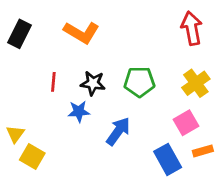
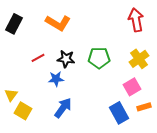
red line: (53, 82) -> (38, 58), turned 56
blue arrow: (118, 131) -> (63, 108), moved

